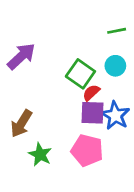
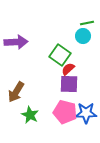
purple arrow: (21, 56) -> (16, 42), turned 40
cyan circle: (115, 66) -> (83, 36), moved
blue star: (115, 115) -> (86, 113), moved, turned -30

